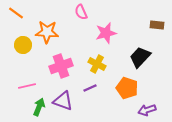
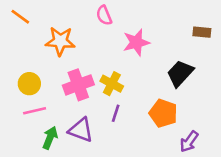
yellow circle: (23, 45) -> (29, 84), moved
yellow cross: (97, 64) -> (112, 84), moved
purple line: (90, 88) -> (116, 113), turned -48
purple arrow: (147, 110) -> (189, 142), turned -36

